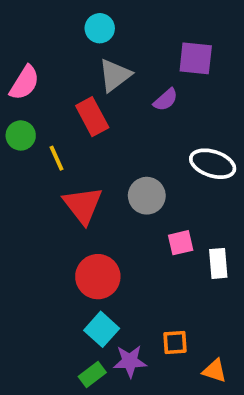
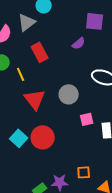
gray triangle: (115, 75) -> (27, 22), moved
cyan square: (102, 329) -> (19, 138), moved

